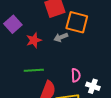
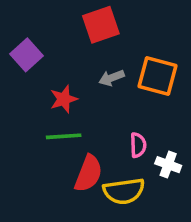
orange square: (77, 22) -> (158, 76), moved
red star: (34, 40) -> (64, 99), moved

